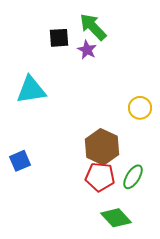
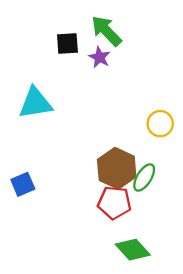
green ellipse: (133, 177) -> (144, 177), moved

